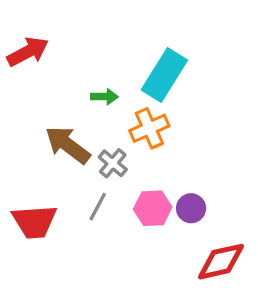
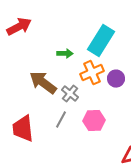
purple circle: (191, 208) -> (116, 79), moved
red trapezoid: (34, 222) -> (23, 129), turned 88

